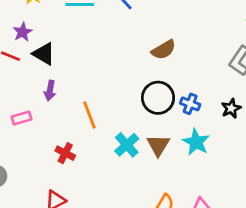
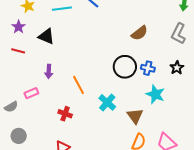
purple star: (23, 32) -> (19, 27), moved
brown semicircle: (164, 50) -> (139, 33), moved
black triangle: (44, 54) -> (46, 36), moved
brown triangle: (158, 145) -> (135, 116), moved

